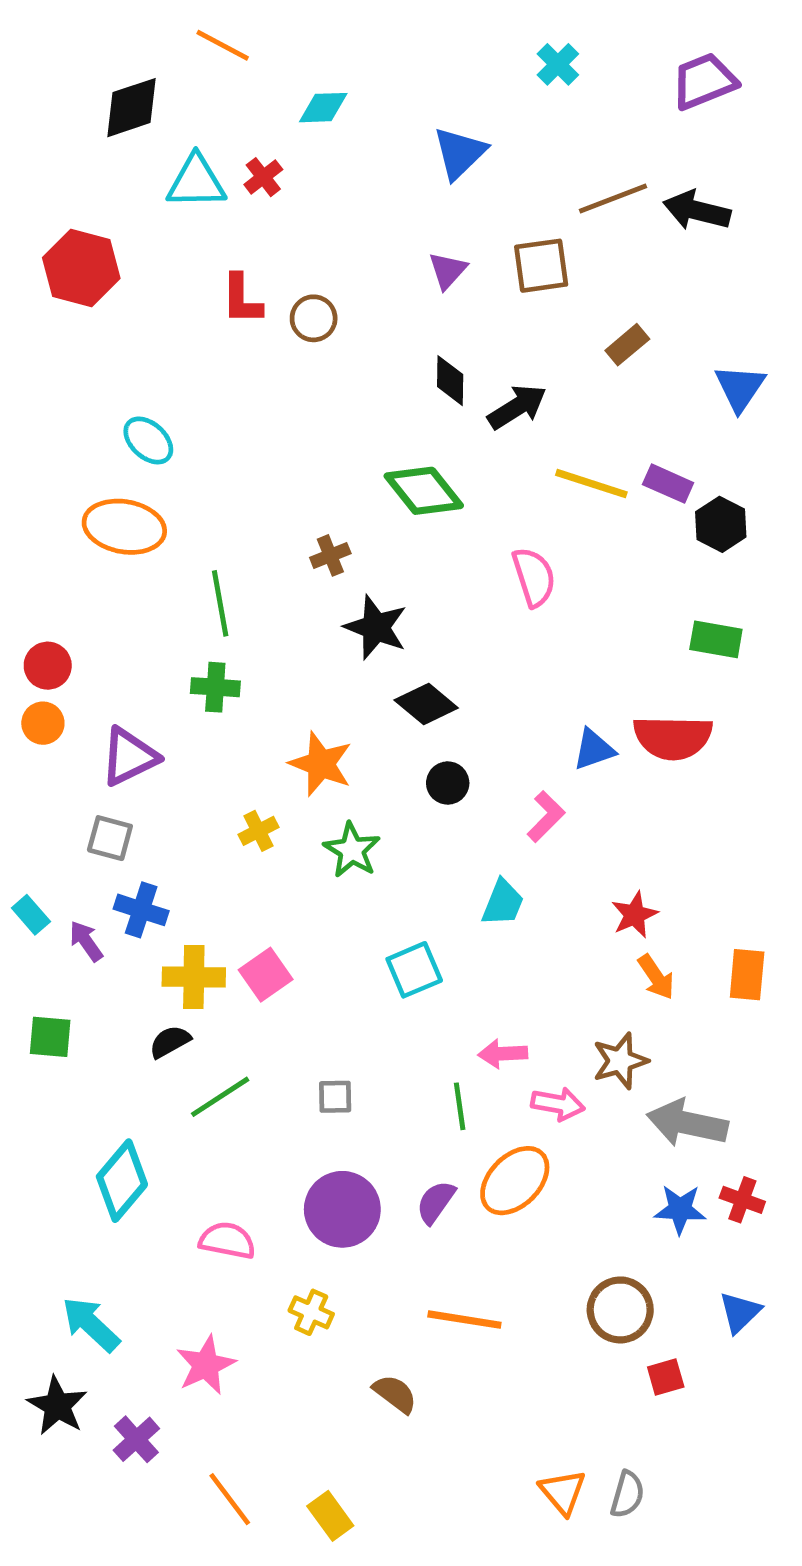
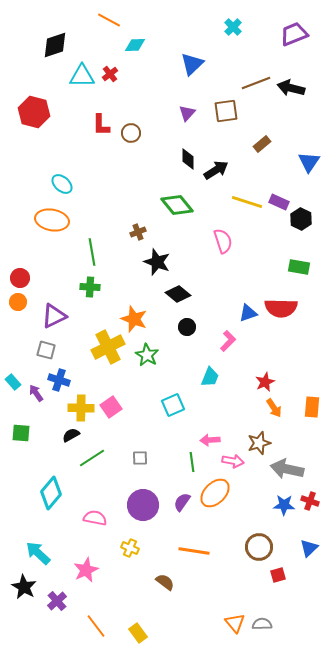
orange line: (223, 45) -> (109, 20), moved
yellow cross: (258, 831) -> (108, 347), size x2.0
gray semicircle: (627, 1494) -> (262, 624), turned -108

